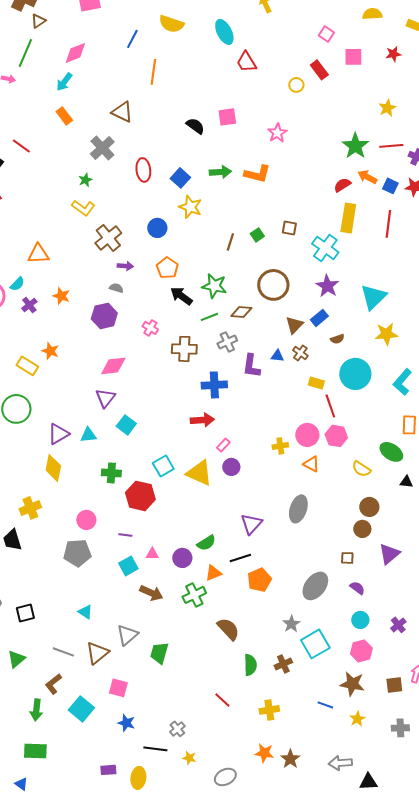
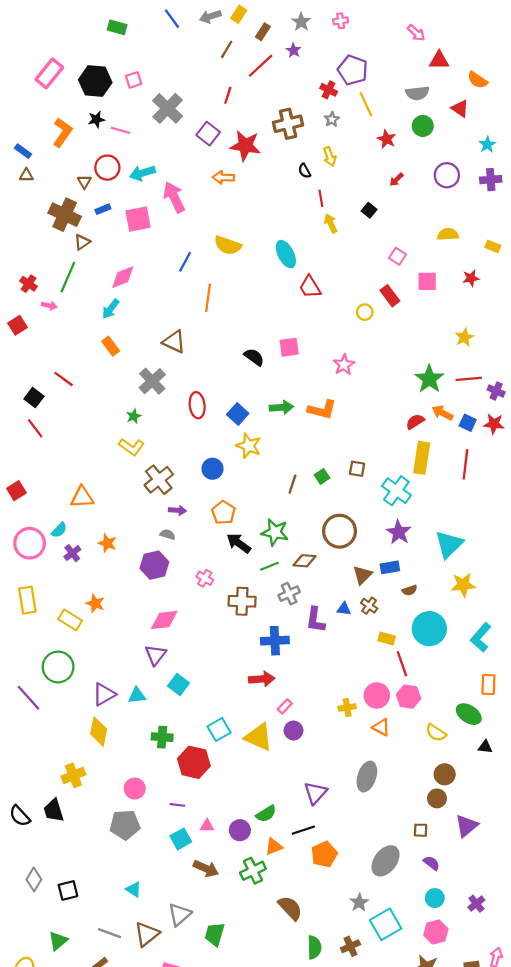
blue rectangle: (319, 318) -> (390, 567), turned 30

